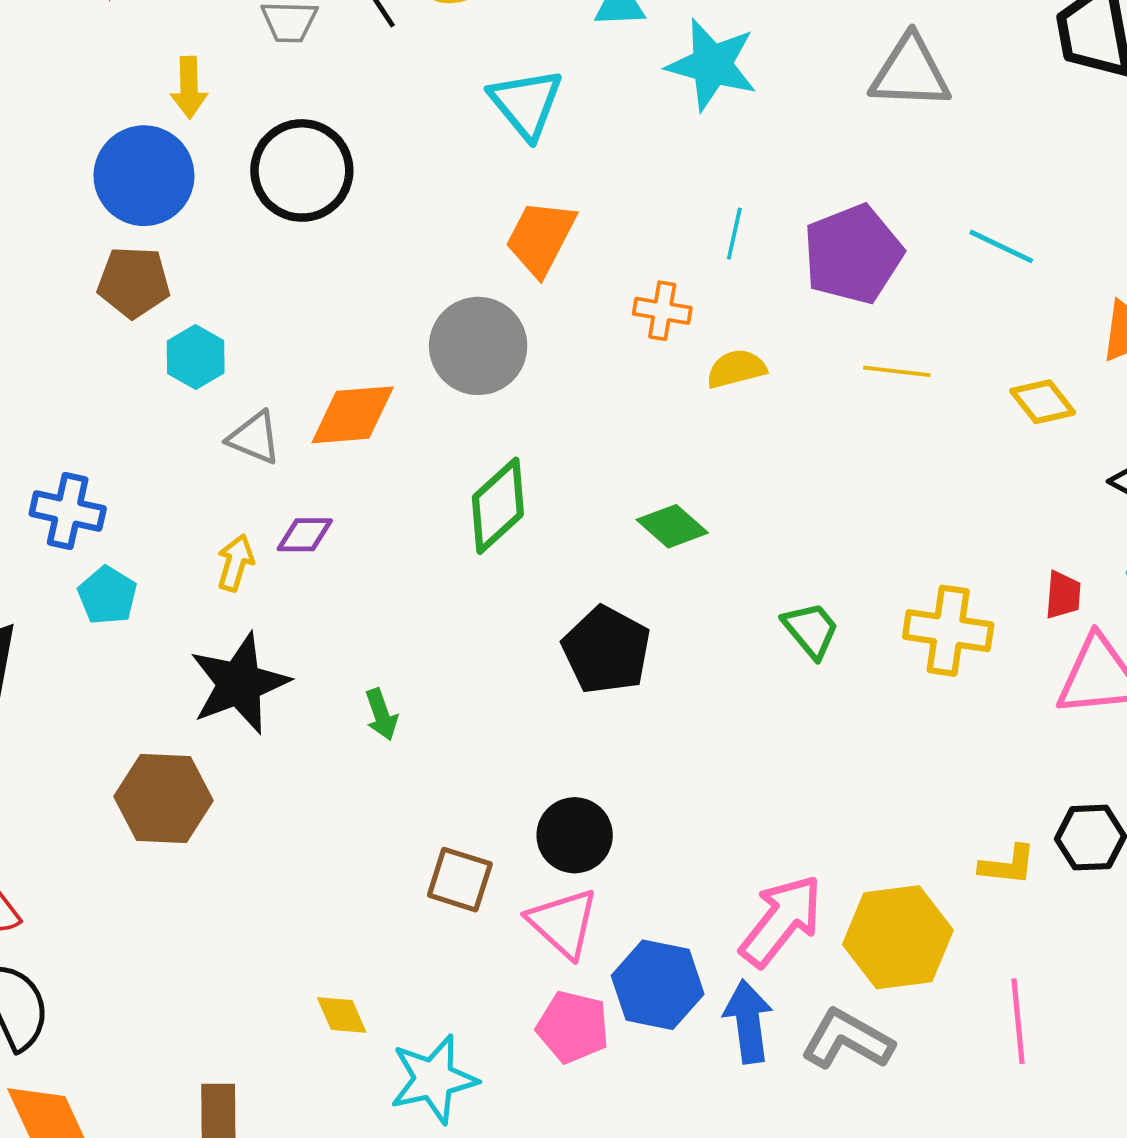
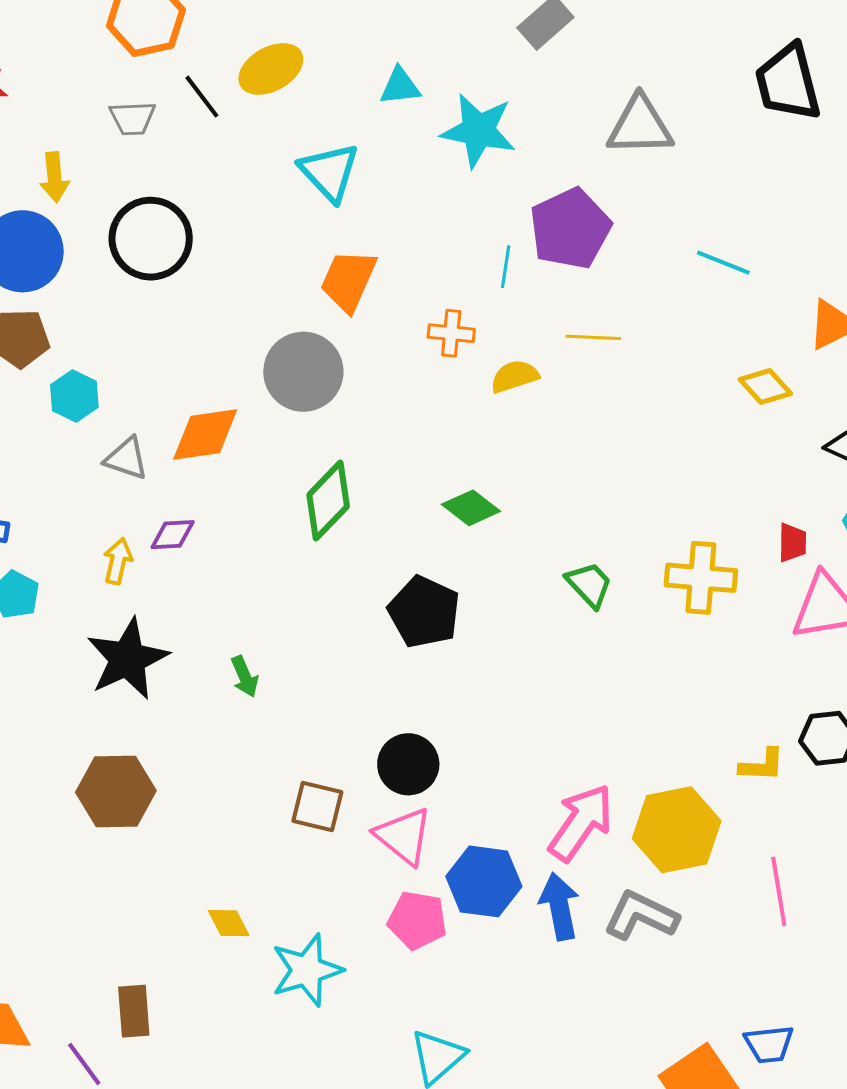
purple pentagon: (853, 254) -> (570, 229), moved
yellow line: (897, 371) -> (593, 337), moved
brown hexagon: (164, 798) -> (116, 791), moved

